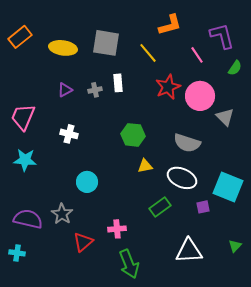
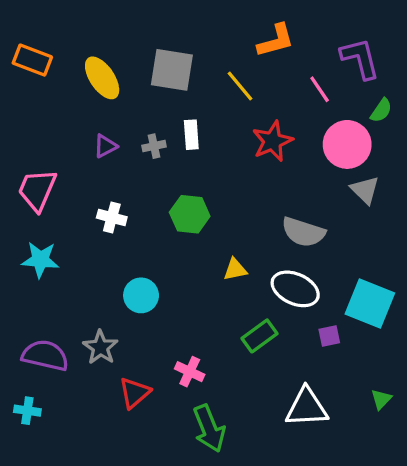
orange rectangle: (20, 37) -> (32, 60), turned 60
yellow ellipse: (63, 48) -> (102, 78), turned 48
pink circle: (200, 96) -> (347, 144), moved
green hexagon: (133, 135) -> (190, 214), moved
pink cross: (117, 229) -> (190, 372), turned 30

